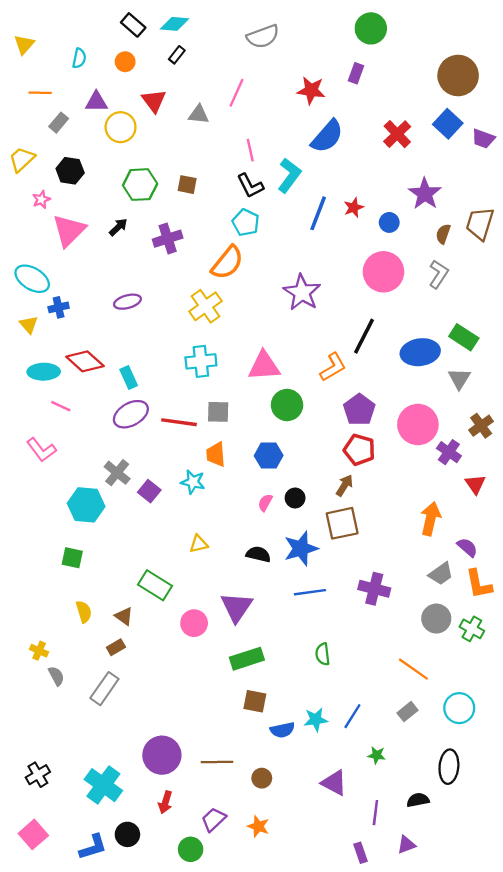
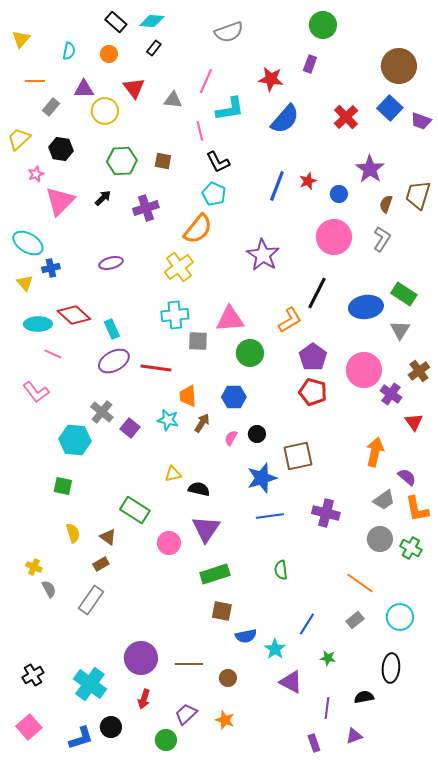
pink line: (250, 150) -> (200, 131), moved
cyan L-shape: (289, 175) -> (230, 109), moved, turned 44
gray square: (218, 412) -> (198, 341), moved
brown arrow: (344, 485) -> (202, 423), moved
black semicircle: (258, 554) -> (199, 489), moved
cyan star: (316, 720) -> (275, 649), moved, turned -30

